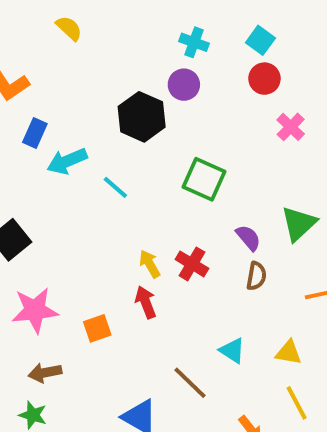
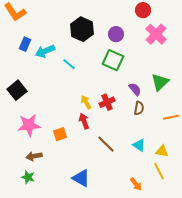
purple circle: (184, 85) -> (116, 34), moved
pink cross: (291, 127) -> (156, 34), size x1.5
blue rectangle: (35, 133) -> (25, 44), moved
red cross: (192, 264) -> (107, 102), turned 35
cyan triangle: (232, 351) -> (139, 145), moved
yellow triangle: (289, 353) -> (162, 151), moved
brown line: (190, 383) -> (106, 144), moved

